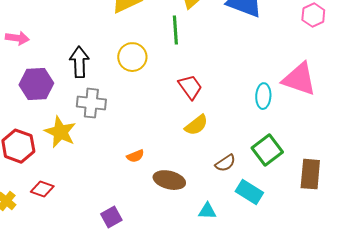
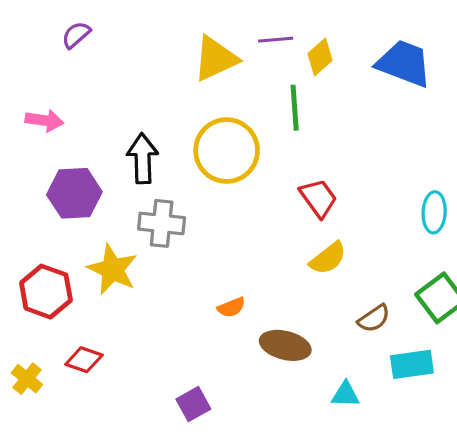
yellow circle: (132, 57) -> (227, 151), size x1.4
cyan rectangle: (249, 192) -> (412, 364), turned -40

